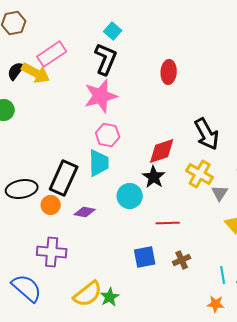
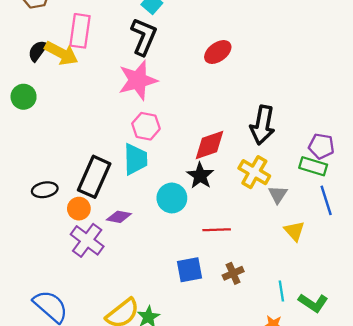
pink rectangle: (52, 54) -> (80, 31), turned -48
red ellipse: (169, 72) -> (218, 52), turned 50
black arrow: (207, 134) -> (263, 125), turned 40
black ellipse: (22, 189) -> (45, 190), size x0.7
purple cross: (52, 252) -> (87, 240), moved, turned 32

